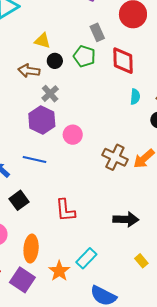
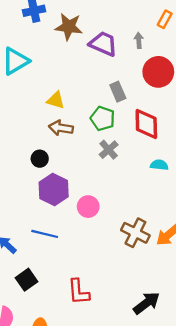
black circle: (55, 61) -> (40, 159), moved
brown arrow: (29, 71) -> (61, 128), moved
gray cross: (50, 94) -> (109, 150), moved
cyan semicircle: (135, 97) -> (159, 165), turned -91
black arrow: (126, 219) -> (147, 303), turned -40

